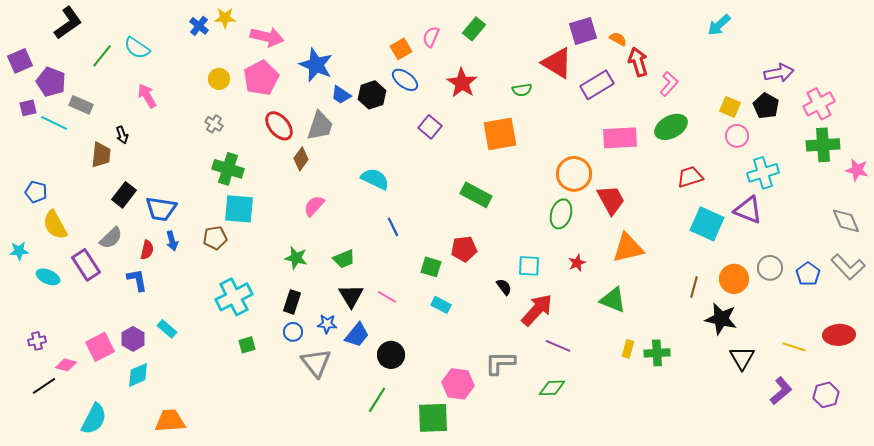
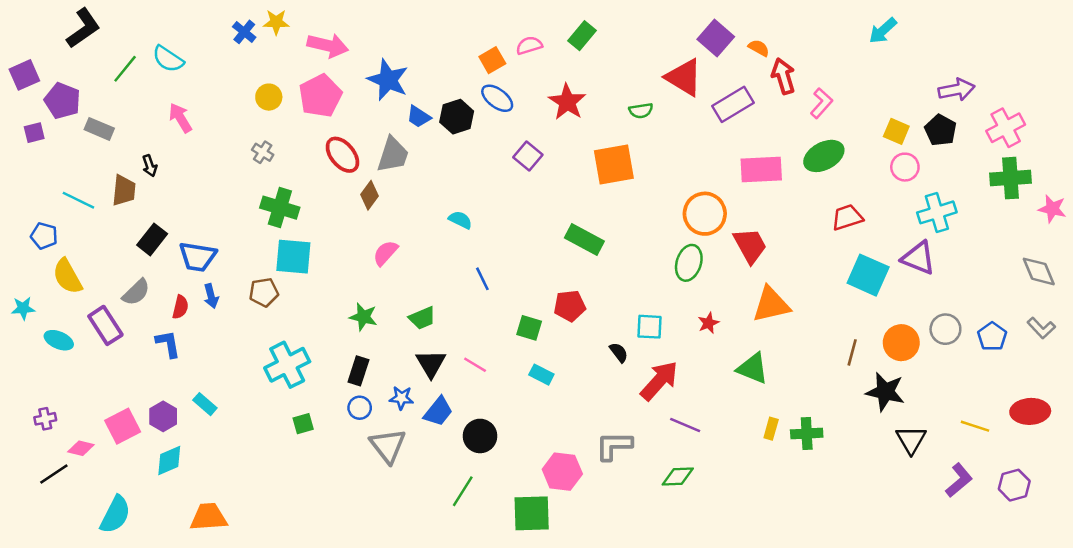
purple square: (583, 31) -> (716, 38), turned -32
pink semicircle: (431, 37) -> (529, 45), turned 50
cyan line: (54, 123) -> (78, 200), moved
cyan semicircle: (375, 179) -> (460, 220), size x0.7
gray L-shape: (848, 267) -> (1041, 328), size x0.7

